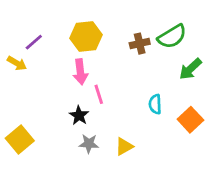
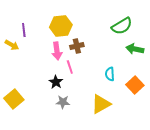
purple line: (34, 42) -> (24, 30), turned -56
brown cross: (140, 44) -> (77, 46), moved
green arrow: (190, 69) -> (135, 49), turned 54
yellow triangle: (124, 147) -> (101, 104), moved, size x1.5

